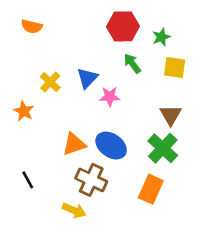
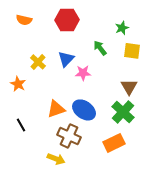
red hexagon: (123, 26) -> (67, 20), moved
black line: (28, 180) -> (21, 125), moved
orange rectangle: (151, 189) -> (114, 143), turned 40

